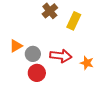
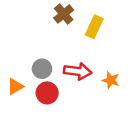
orange triangle: (16, 46) -> (15, 87), moved

